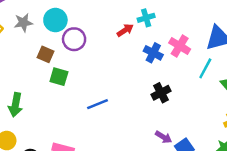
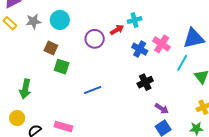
purple circle: (74, 39) -> (95, 39), moved
purple arrow: (163, 137) -> (162, 109), moved

